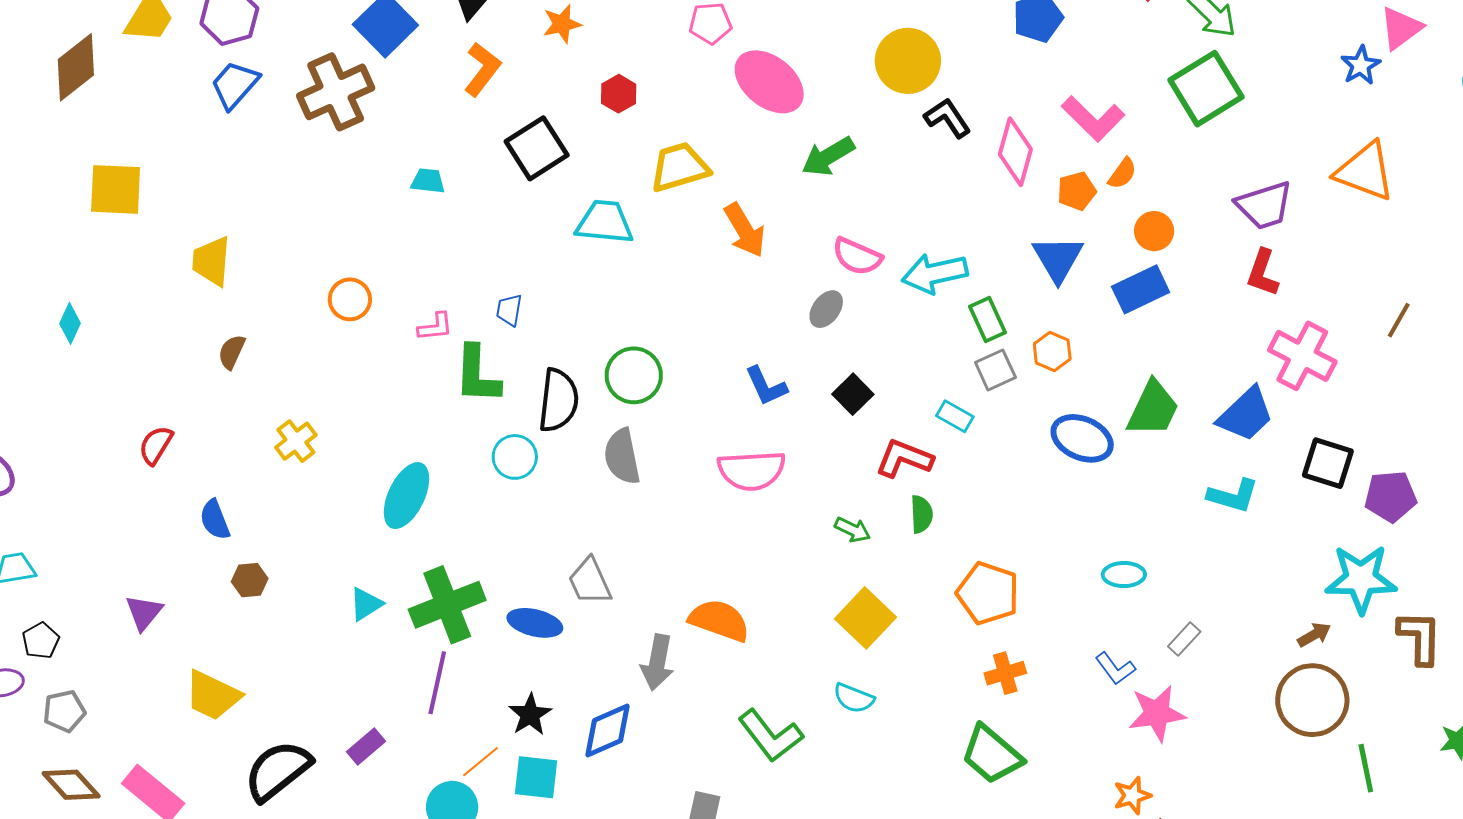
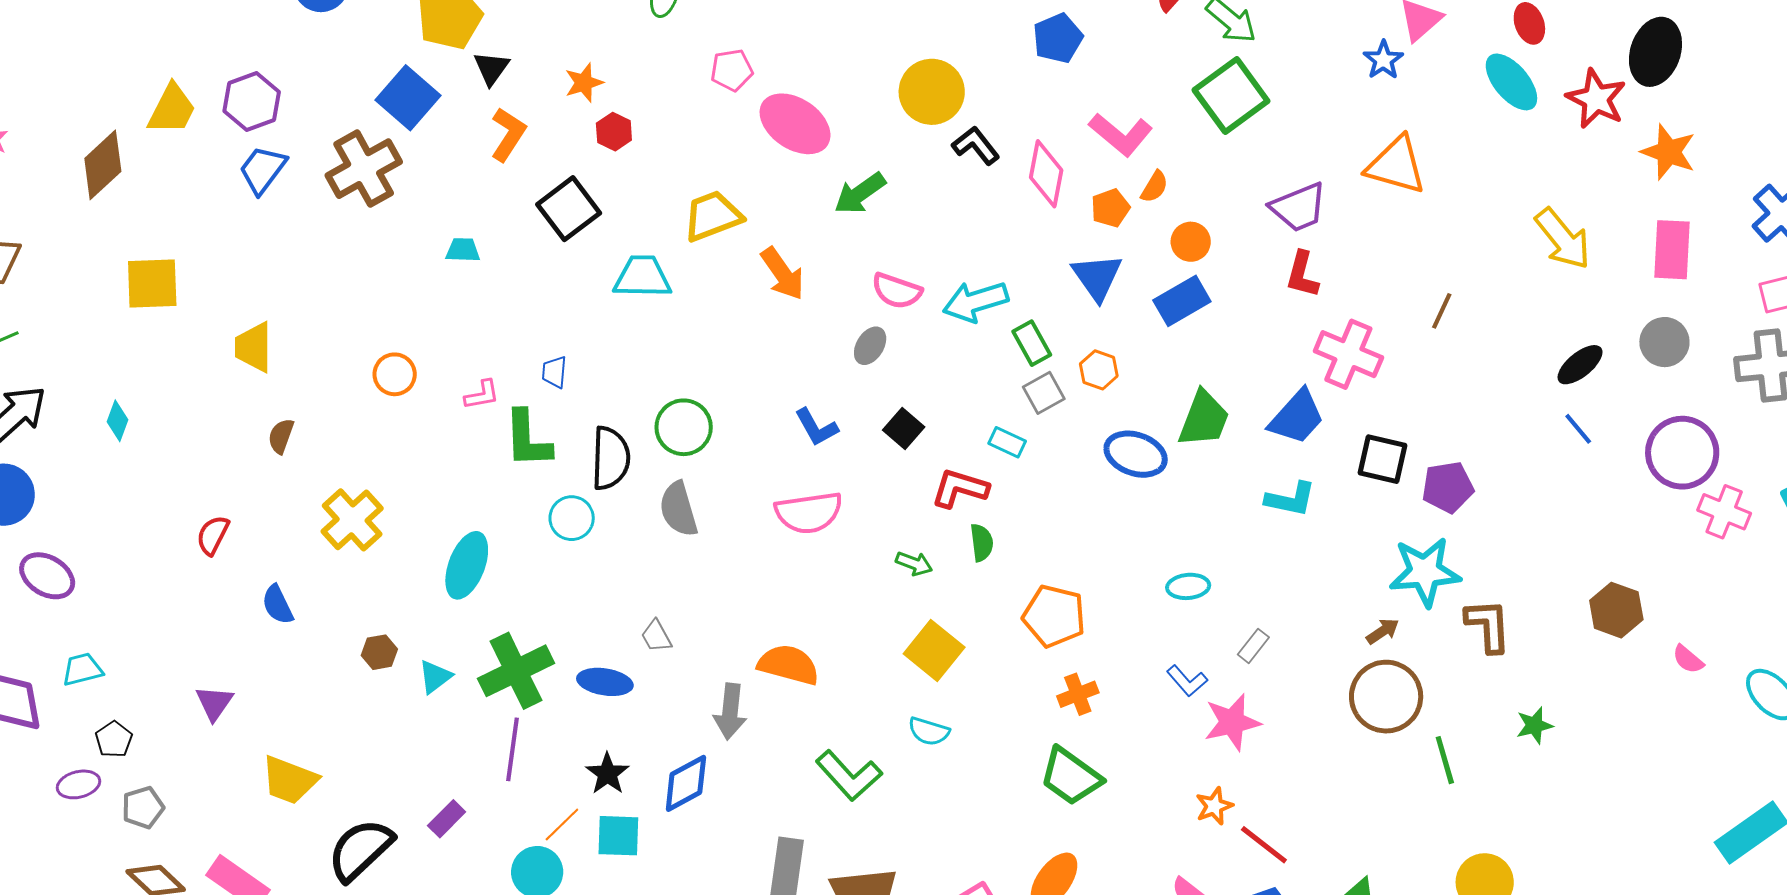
red hexagon: (619, 94) -> (614, 132), moved
yellow cross: (296, 441) -> (352, 520), size x1.5
brown hexagon: (250, 580) -> (379, 652), moved
gray trapezoid: (590, 581) -> (656, 636), size x0.7

